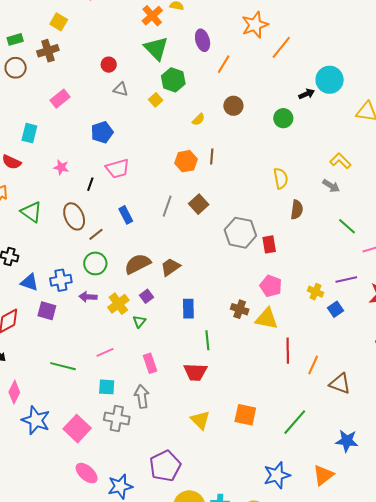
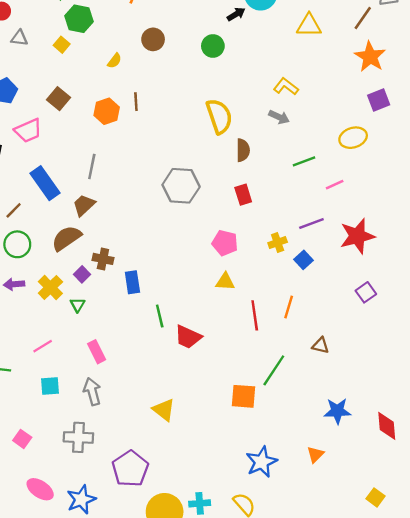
yellow semicircle: (281, 178) -> (219, 116), size x1.4
brown square: (199, 204) -> (58, 99), moved
blue rectangle: (126, 215) -> (45, 183), size x1.6
green line: (347, 226) -> (304, 161), turned -54
red rectangle: (269, 244) -> (243, 195), moved
brown trapezoid: (170, 267) -> (84, 205), moved
yellow cross: (315, 292) -> (278, 243), turned -35
brown cross: (240, 309) -> (103, 259), moved
yellow triangle: (267, 319) -> (225, 282), size x0.7
orange line: (313, 365) -> (289, 307), moved
red trapezoid: (195, 372) -> (188, 337), moved, turned 30
brown triangle: (340, 384) -> (321, 345), size x0.7
orange square: (245, 415) -> (243, 396), moved
gray cross: (117, 418) -> (78, 437), moved
green line: (295, 422) -> (274, 370), moved
pink square: (77, 429) -> (22, 439), size x0.6
orange triangle: (323, 475) -> (315, 454), size x0.7

